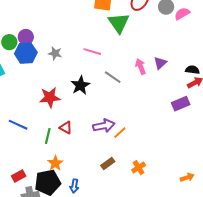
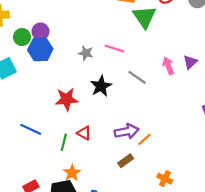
gray star: (55, 53) -> (86, 53), moved
brown rectangle: (108, 163) -> (126, 161), moved
orange cross: (139, 168) -> (165, 179), turned -32

